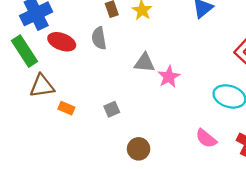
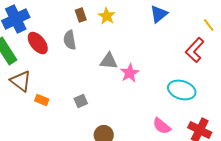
red ellipse: (62, 42) -> (38, 43), turned 30
brown triangle: (42, 86) -> (21, 81), turned 45

